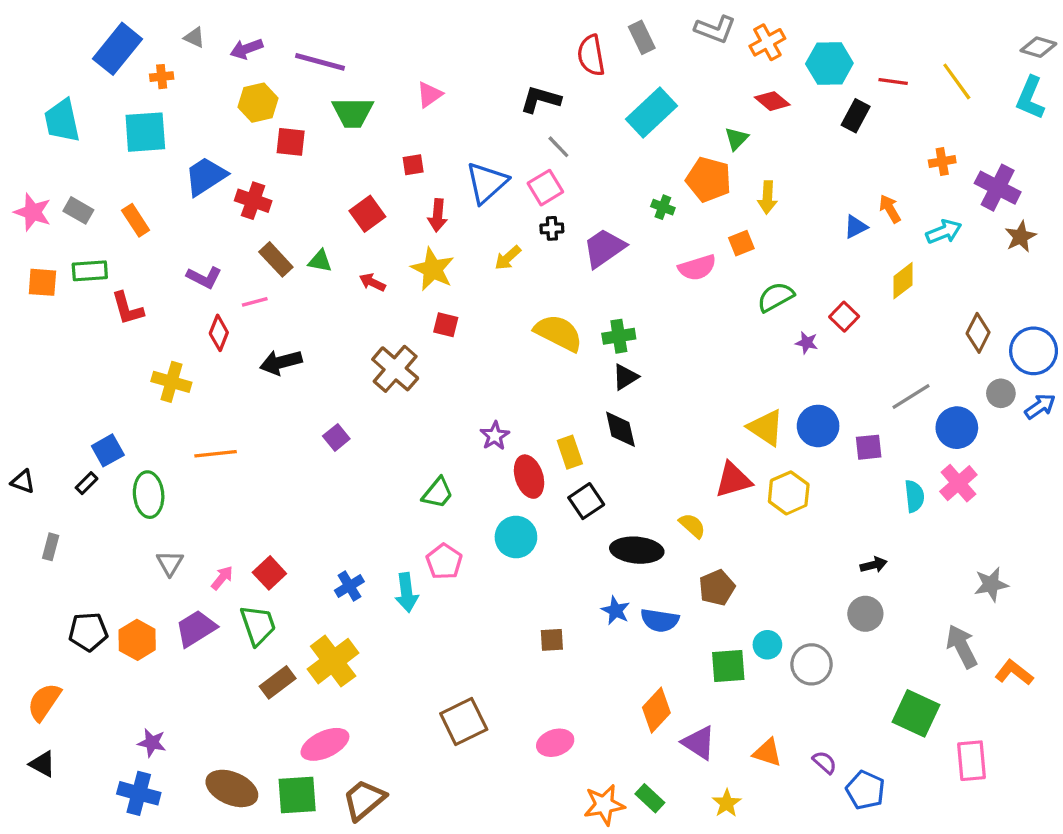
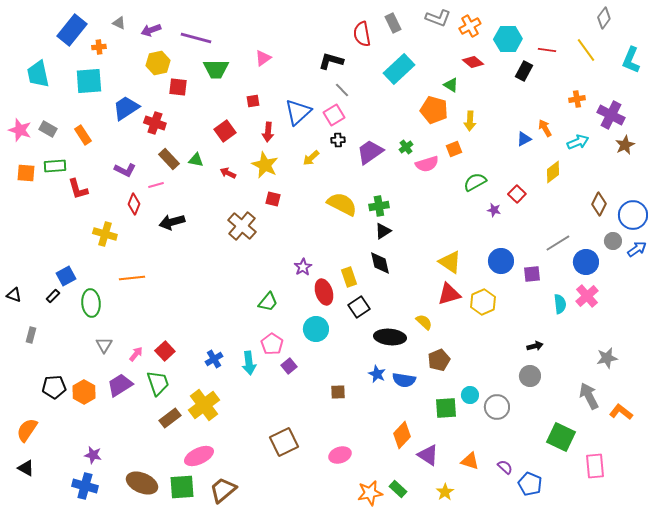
gray diamond: (1038, 47) -> (604, 18), moved, turned -70
green triangle: (736, 139) -> (451, 85), turned -42
green cross: (663, 207) -> (406, 147), moved, turned 32
yellow triangle: (766, 428) -> (450, 262), moved
purple square: (336, 437) -> (289, 366), moved

